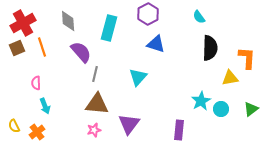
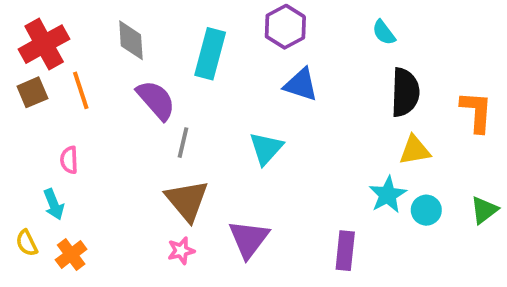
yellow triangle: (230, 78) -> (415, 150), moved
brown triangle: (97, 104) -> (187, 200), turned 45
cyan arrow: (45, 106) -> (54, 204), moved

